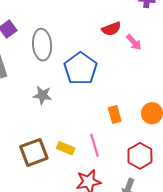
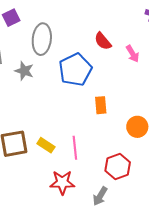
red semicircle: (111, 29) -> (103, 41), moved, turned 60
gray star: (42, 95) -> (24, 71), moved
orange rectangle: (115, 114) -> (101, 105), moved

